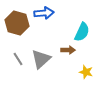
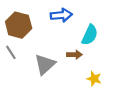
blue arrow: (44, 13) -> (61, 15), moved
gray line: (18, 59) -> (11, 52), moved

